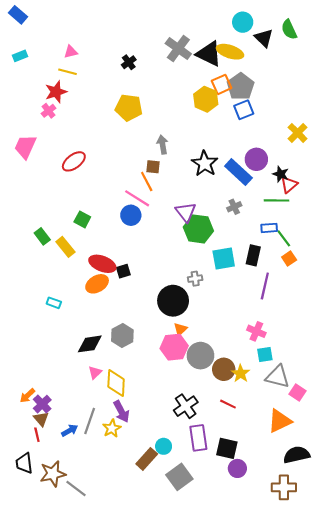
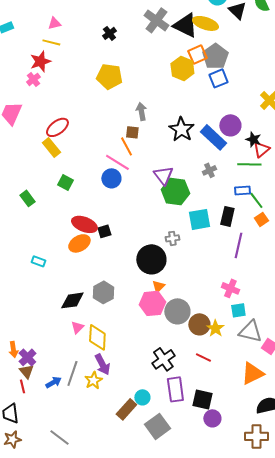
yellow rectangle: (65, 247) -> (51, 147), moved
orange arrow: (27, 396) -> (13, 349), turned -56
brown star: (53, 474) -> (12, 439), moved, size x0.7

